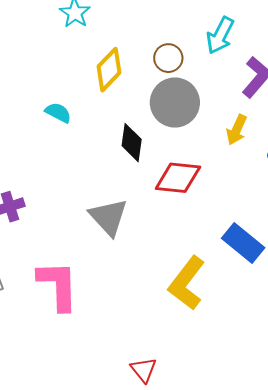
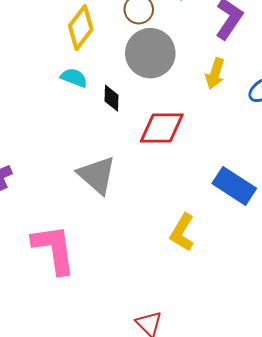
cyan semicircle: (58, 113) -> (74, 78), moved
black diamond: (132, 143) -> (111, 98), size x0.7
yellow L-shape: (187, 283) -> (182, 232), size x0.7

